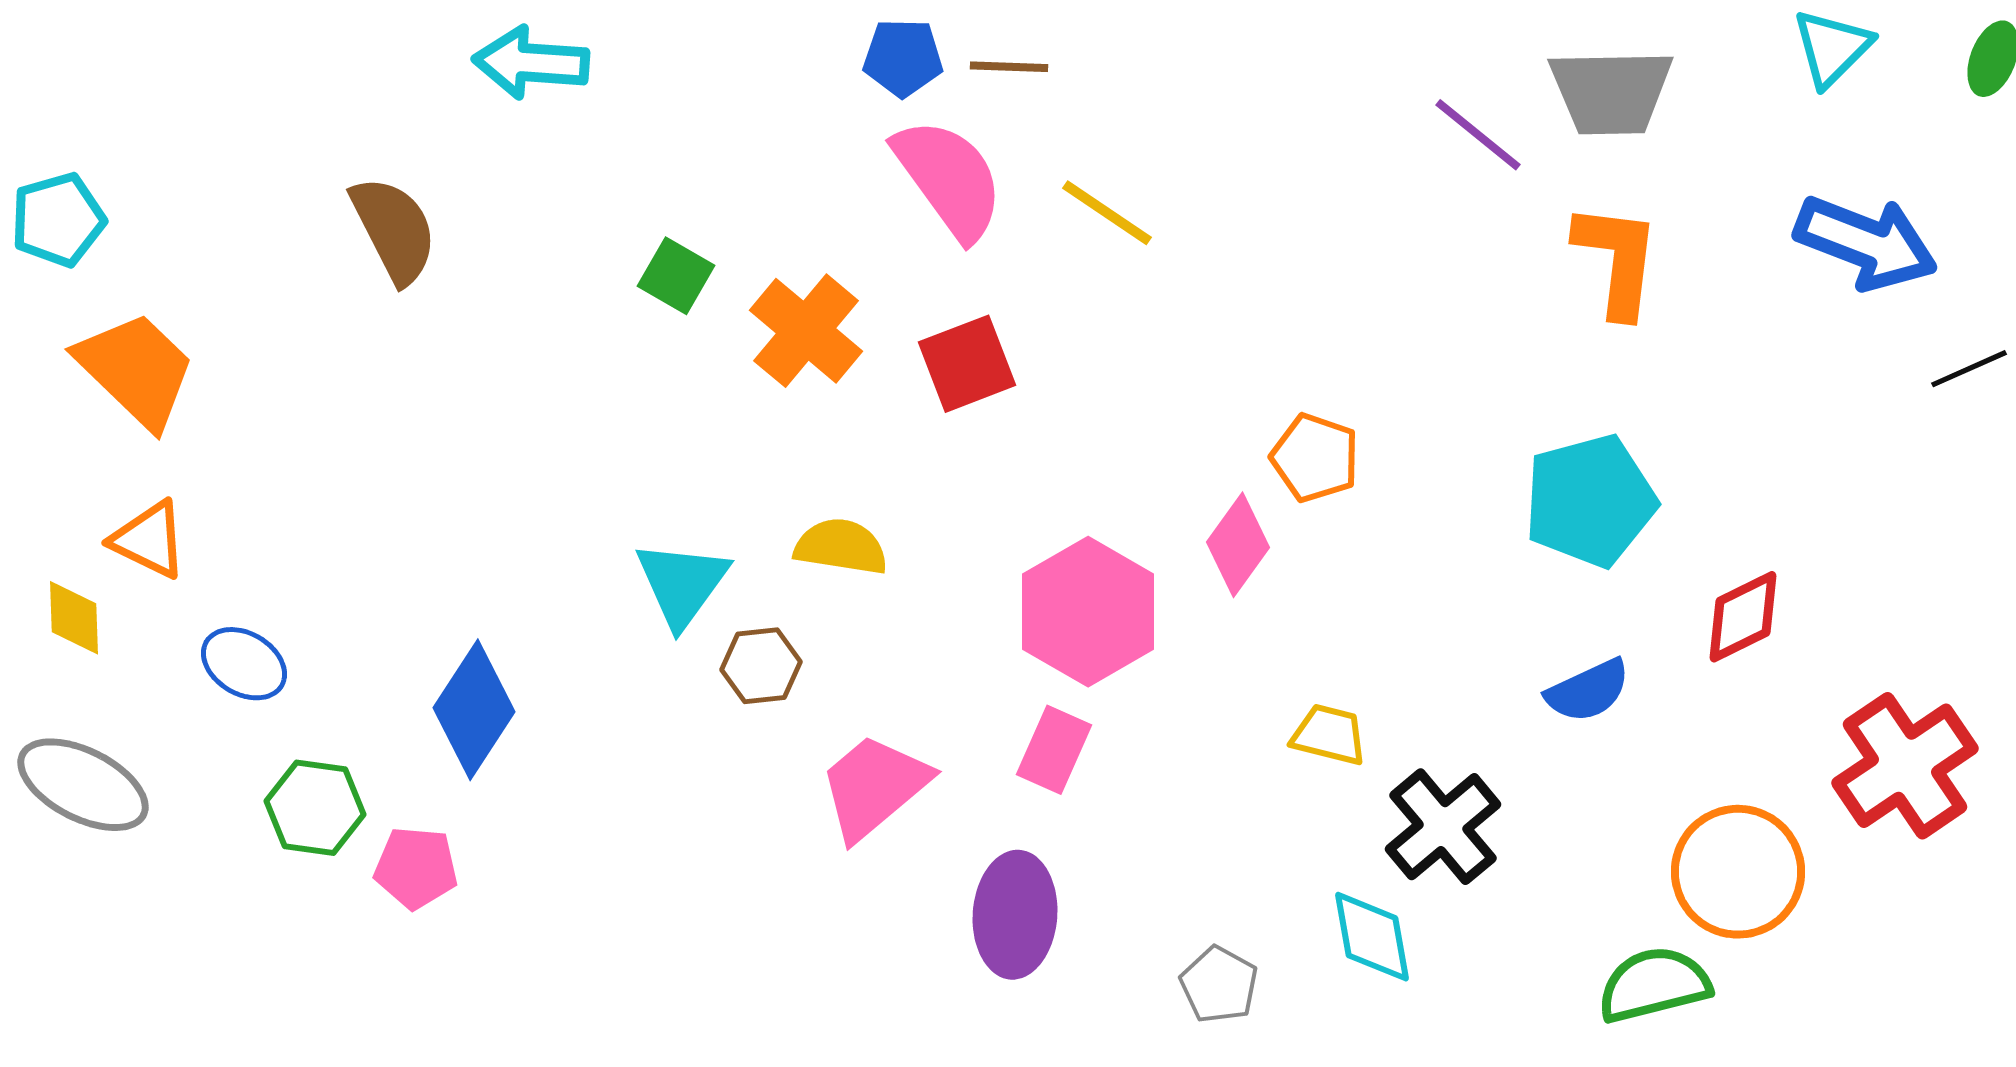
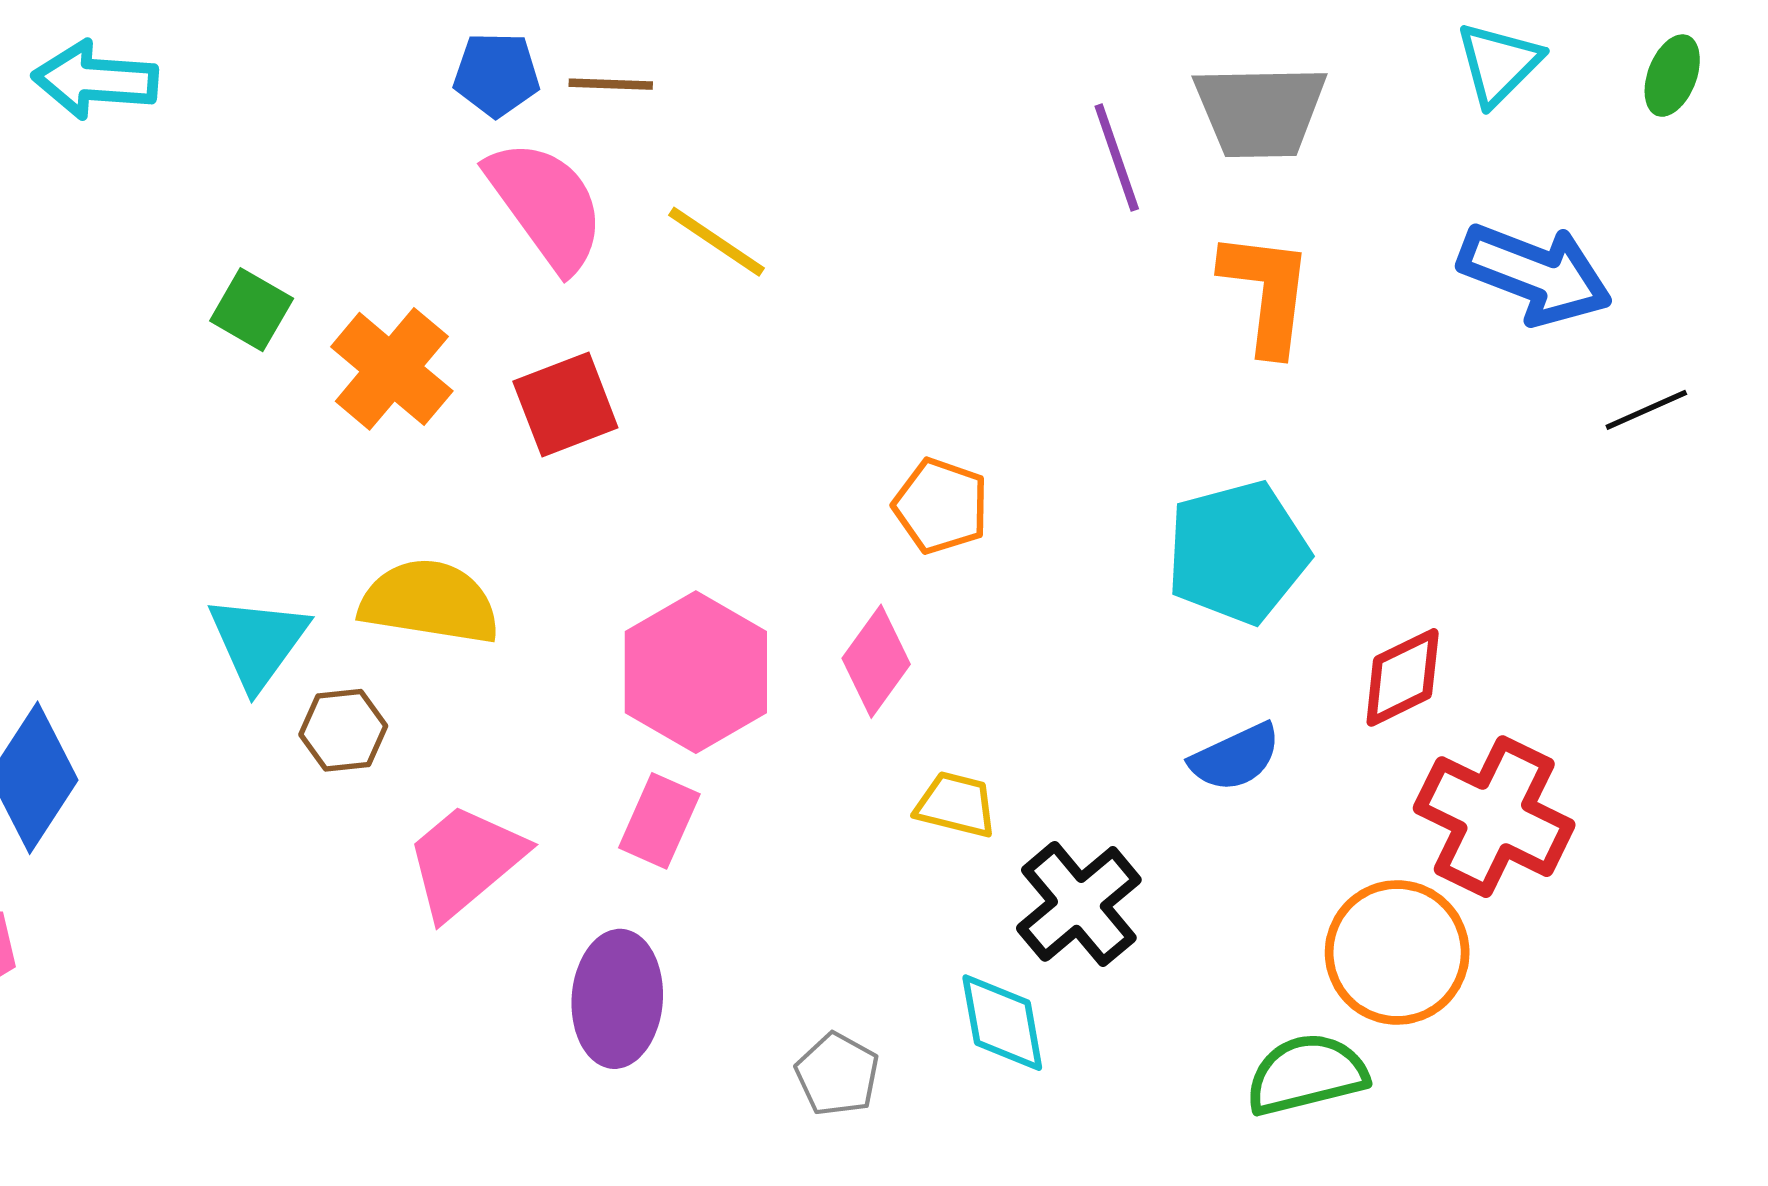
purple line: (1478, 135) -> (1117, 157), turned 32
pink diamond: (1238, 545) -> (876, 661), moved
yellow semicircle: (841, 547) -> (430, 602), size x1.4
red cross: (1905, 766) -> (1494, 817), moved, turned -30

